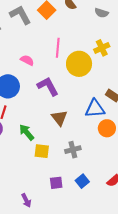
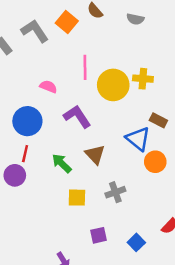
yellow cross: (102, 48) -> (143, 79), moved, turned 35
blue triangle: (95, 109) -> (138, 139), turned 50
green arrow: (27, 132) -> (62, 163), moved
blue square: (82, 181) -> (136, 242), moved

